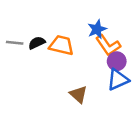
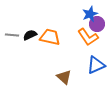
blue star: (97, 29) -> (90, 14), moved
purple circle: (117, 61) -> (97, 24), moved

